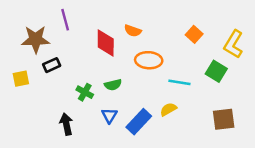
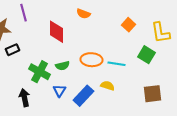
orange semicircle: (133, 31) -> (83, 14), moved
yellow L-shape: (233, 44) -> (160, 33), turned -40
orange ellipse: (149, 60) -> (91, 60), moved
green cross: (85, 92) -> (39, 72), size x1.5
yellow semicircle: (168, 109) -> (107, 86), turned 48

